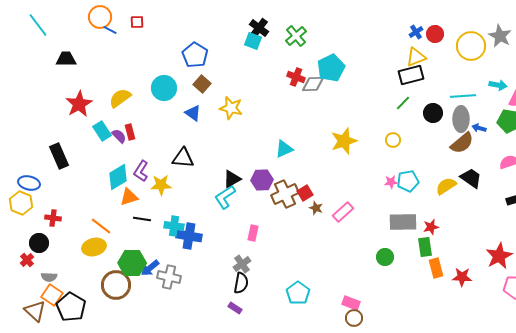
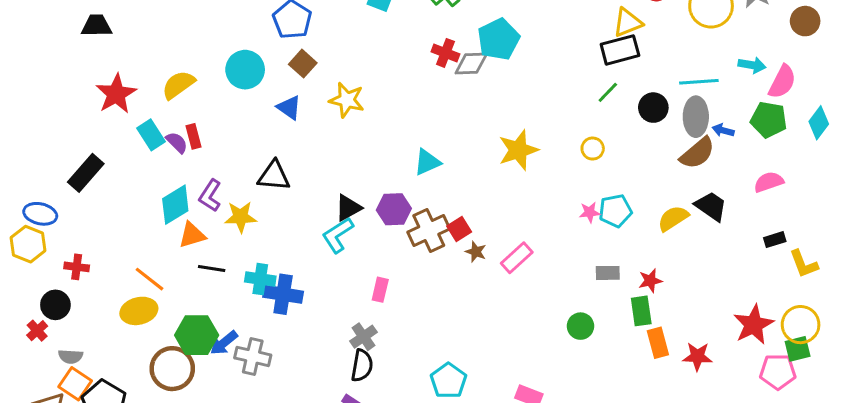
black rectangle: (59, 156) -> (86, 173), turned 65
gray rectangle: (403, 222) -> (608, 273), size x0.6

